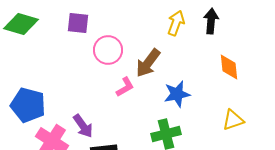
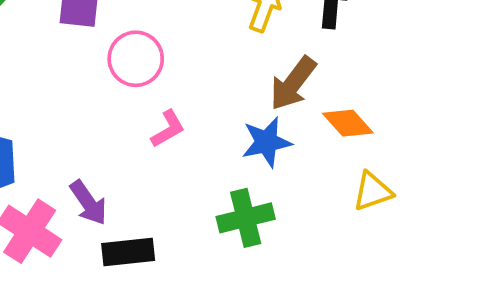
brown arrow: (148, 63) -> (293, 83), moved
orange diamond: (229, 67) -> (348, 123), moved, turned -36

